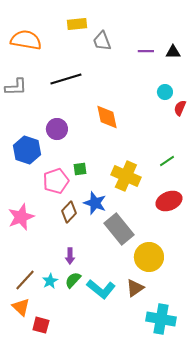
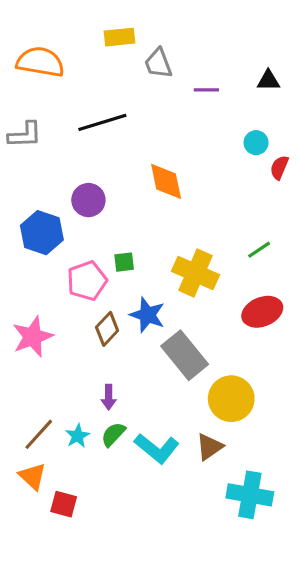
purple line: (146, 51) -> (206, 90), moved

